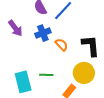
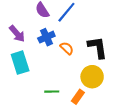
green line: (46, 75) -> (52, 92), moved
cyan rectangle: (23, 82) -> (20, 63), moved

